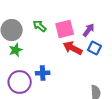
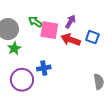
pink square: (65, 29) -> (49, 30), moved, turned 30
purple arrow: (89, 30) -> (70, 22), moved

